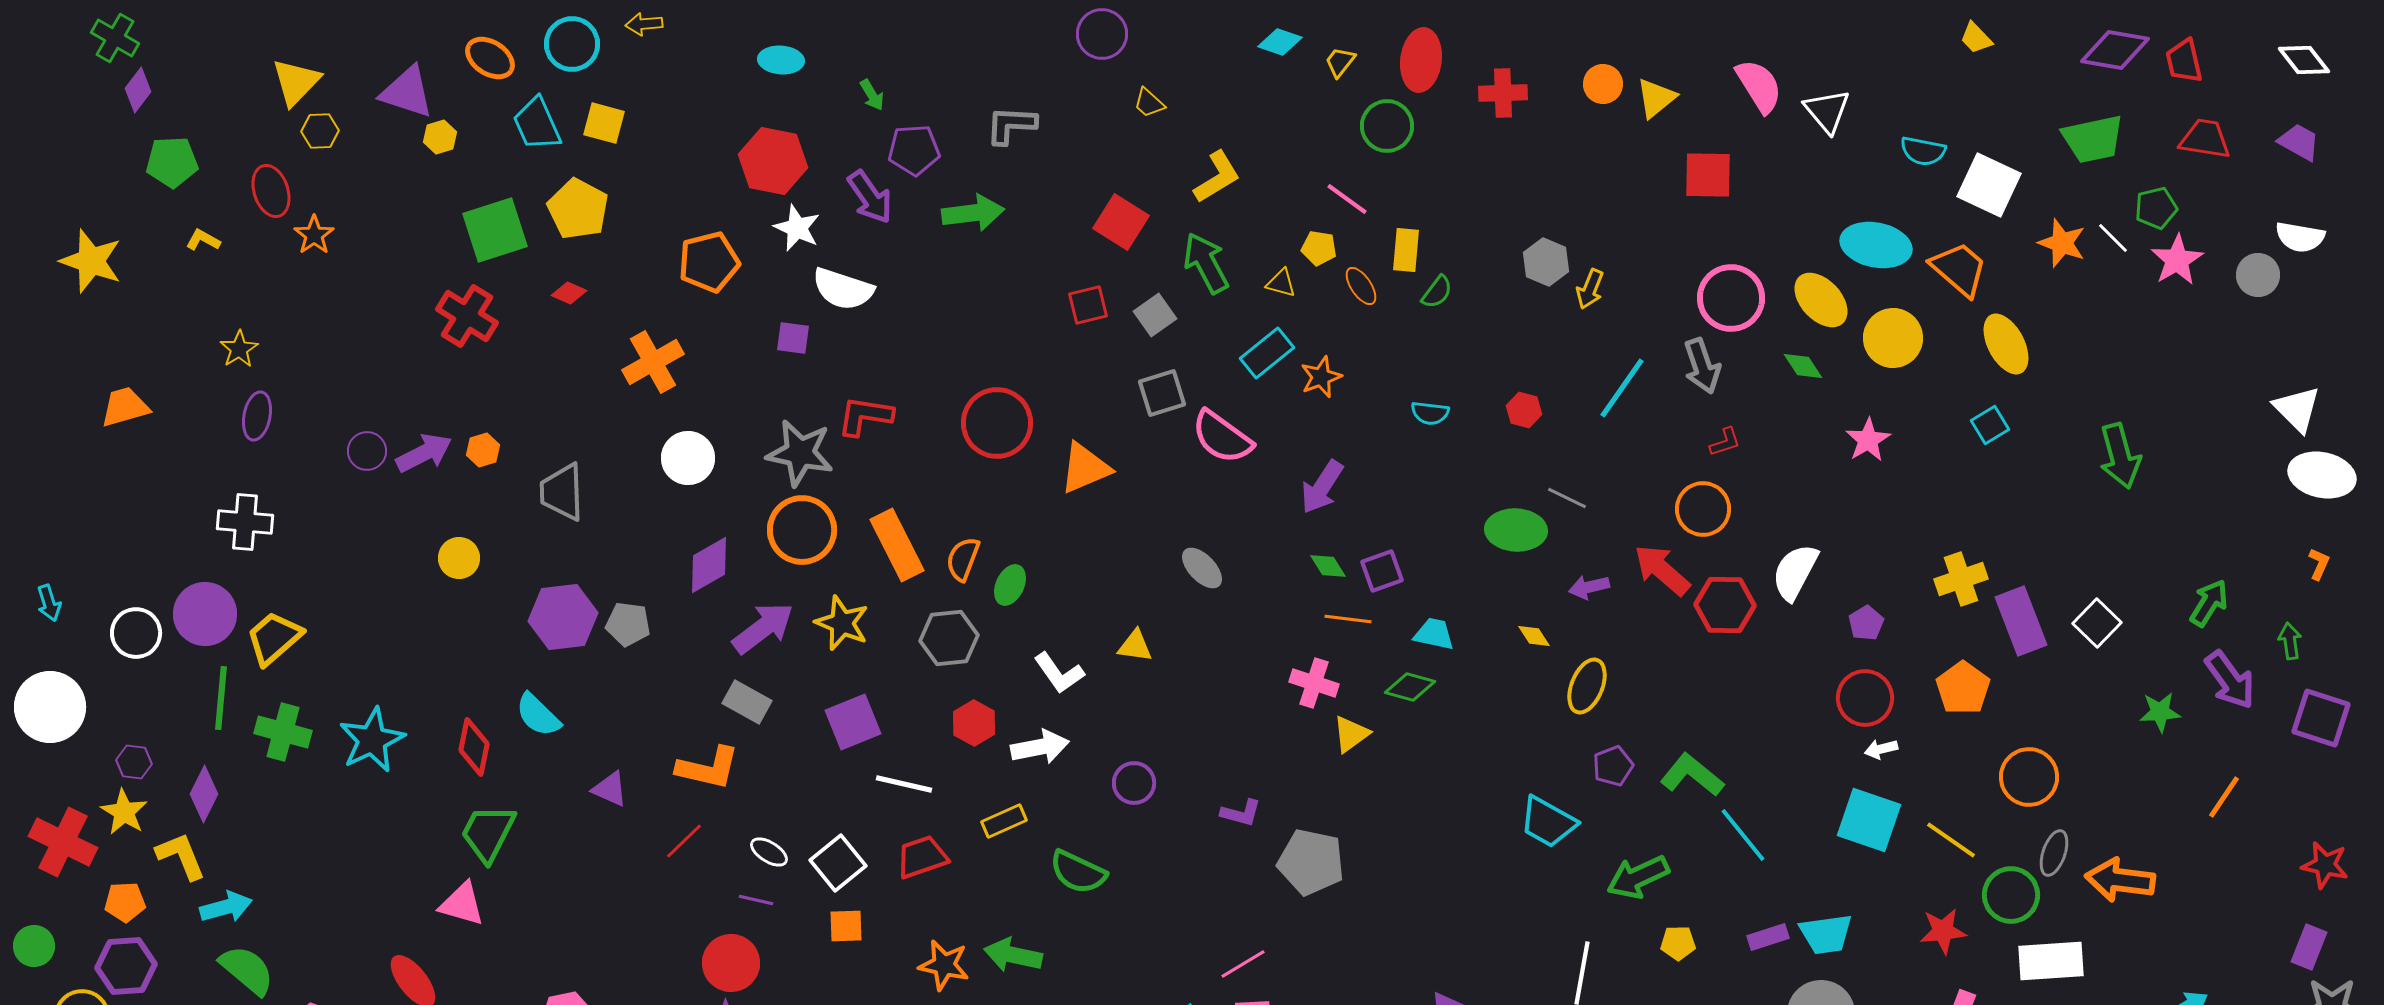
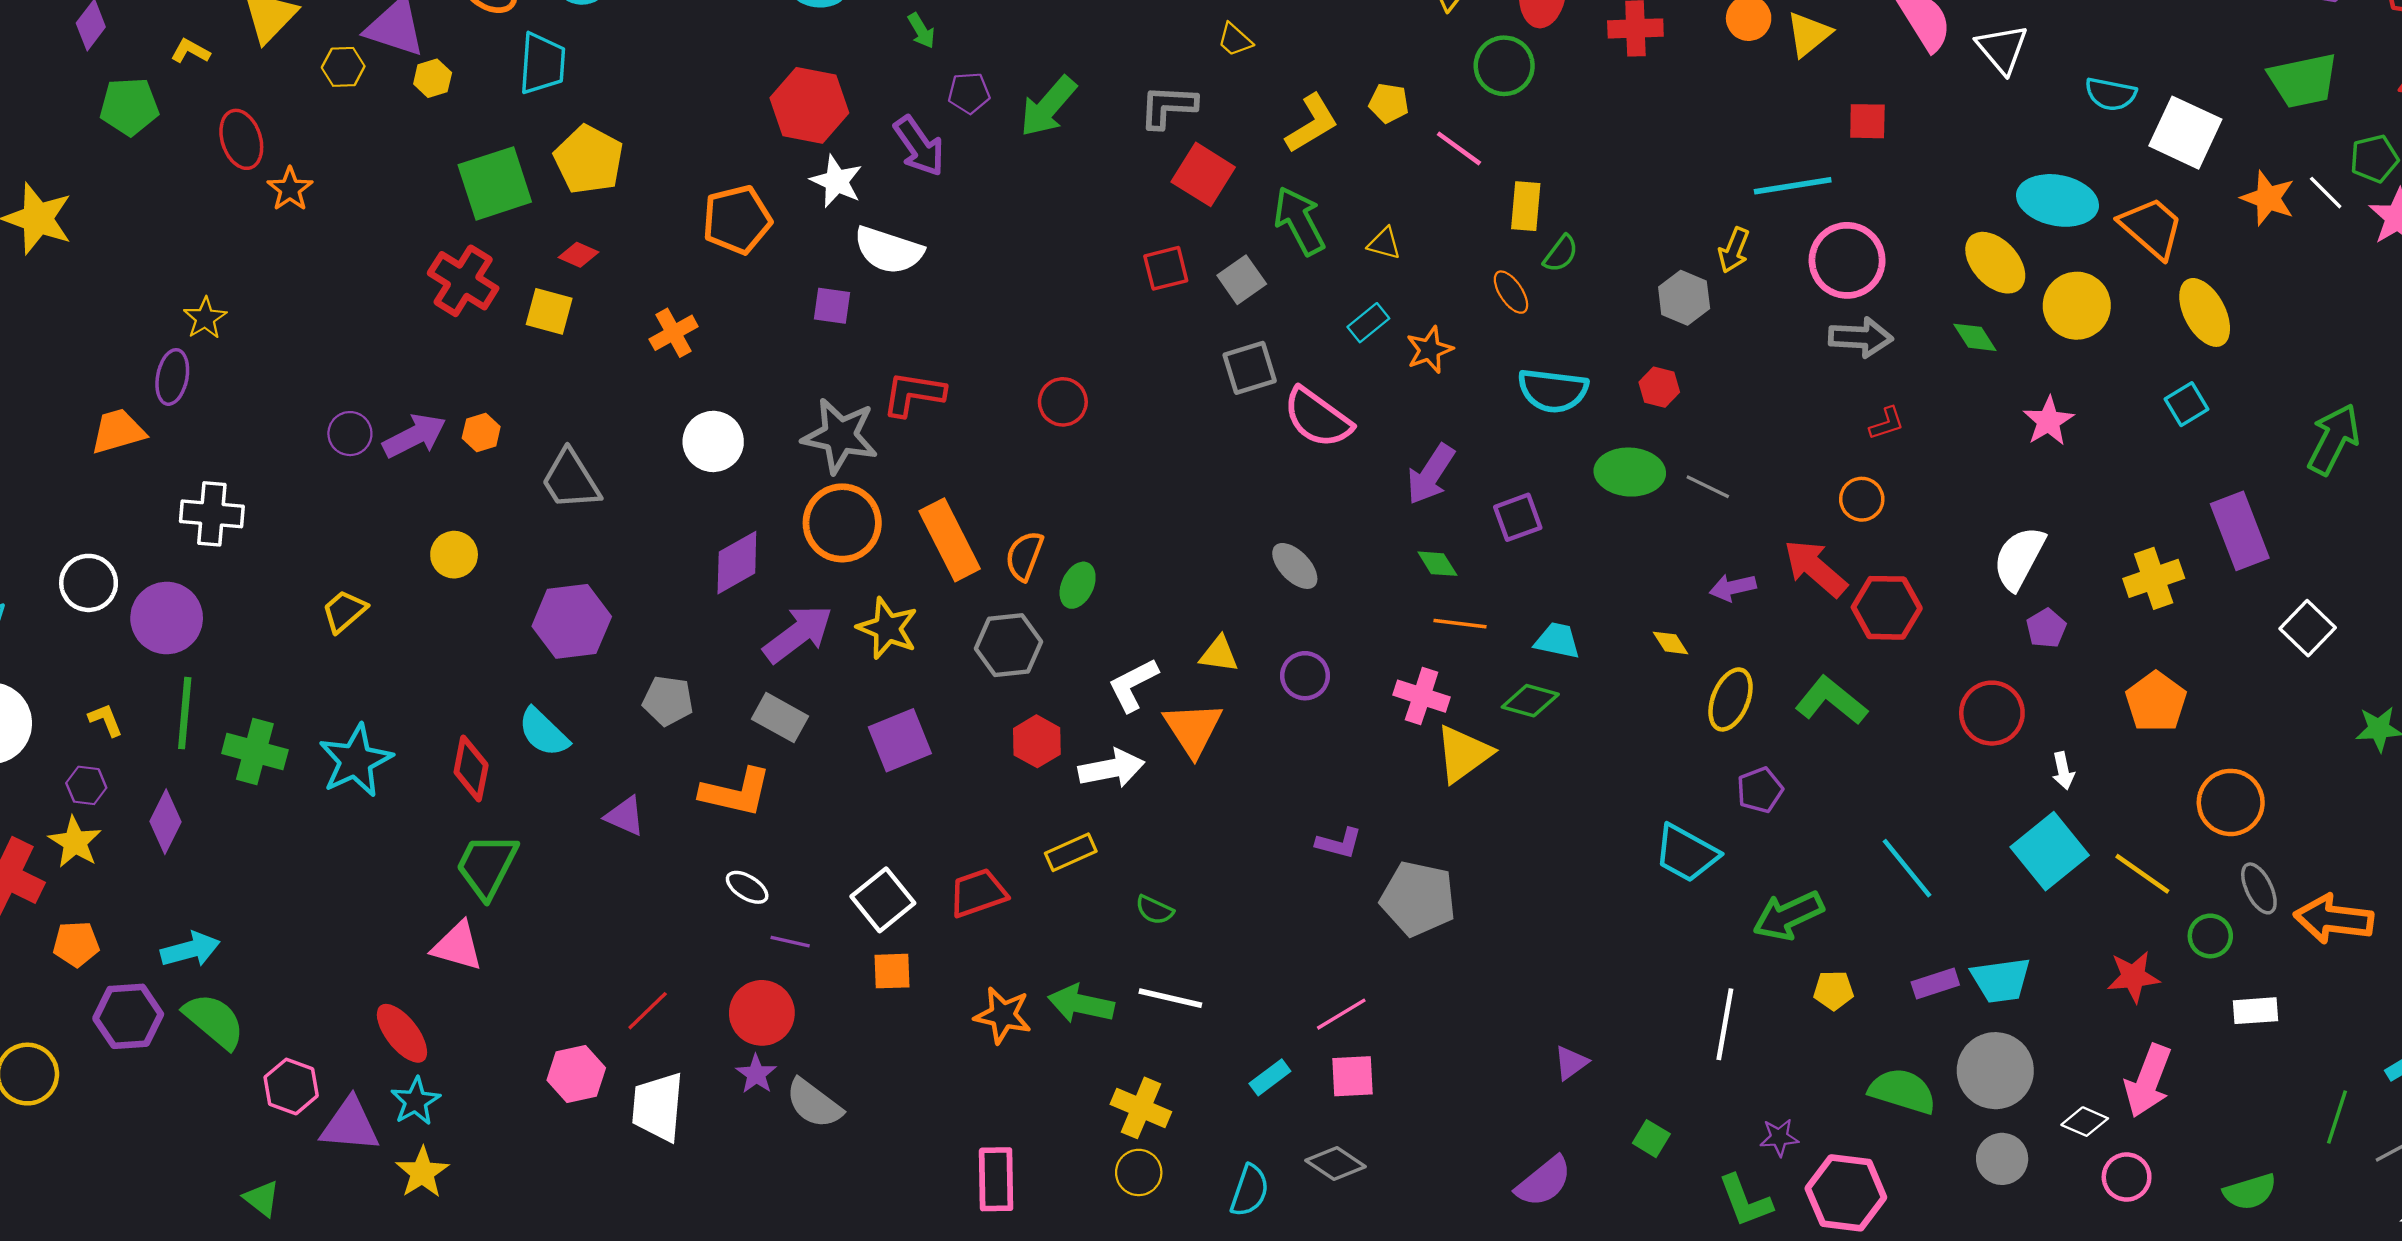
yellow square: (604, 123) -> (549, 311), moved
cyan trapezoid: (537, 124) -> (542, 64), turned -152
gray L-shape: (1011, 125) -> (1168, 107), moved
yellow hexagon: (320, 131) -> (343, 67), moved
purple pentagon: (914, 150) -> (969, 93), size x0.7
red square: (1708, 175) -> (1867, 121), size x0.7
green arrow: (973, 213) -> (1048, 107), moved, turned 138
yellow L-shape: (203, 240) -> (190, 51), moved
yellow pentagon: (1319, 248) -> (1389, 103), moved
gray hexagon: (1546, 262) -> (1684, 298), moved
orange ellipse: (1361, 286) -> (1511, 292), moved
pink circle: (1731, 298) -> (1847, 260), moved
cyan rectangle: (1267, 353) -> (1368, 323), size x0.7
orange cross: (653, 362) -> (674, 333), size x0.7
gray arrow: (1702, 366) -> (1861, 337), turned -68
cyan line: (1622, 388) -> (1793, 186), moved, turned 46
orange trapezoid: (125, 407) -> (118, 431), moved
cyan semicircle: (1430, 413) -> (1553, 391), size x1.6
purple ellipse: (257, 416) -> (172, 377), moved
red circle: (997, 423) -> (1063, 402), size x0.6
green arrow: (2120, 456) -> (2334, 439), turned -138
orange triangle: (1085, 468) -> (1193, 729), moved, turned -40
gray trapezoid: (562, 492) -> (571, 480), turned -30
orange circle: (1703, 509) -> (1862, 499), size x0.7
green ellipse: (1516, 530) -> (1630, 472), moved
purple square: (1382, 571) -> (1518, 517), moved
white semicircle: (1795, 572) -> (2019, 558), moved
purple rectangle: (2021, 621) -> (2240, 531), moved
gray pentagon: (628, 624) -> (668, 701), moved
white circle: (136, 633) -> (89, 583), moved
yellow trapezoid: (274, 638) -> (344, 611), moved, size x0.7
white L-shape: (1059, 673) -> (1133, 685), turned 98
red circle: (1865, 698) -> (1992, 713), moved
yellow triangle: (1351, 734) -> (1463, 754), size x1.4
white arrow: (1881, 749) -> (2063, 771), turned -88
green L-shape: (1692, 775) -> (1831, 701), moved
purple circle: (1134, 783) -> (1305, 676), moved
white line: (904, 784) -> (1170, 998), moved
cyan square: (1869, 820) -> (2050, 851), turned 32
red line: (684, 841) -> (648, 1011), moved
white ellipse: (769, 852) -> (747, 887), moved
gray ellipse: (2054, 853) -> (2259, 888), turned -45
yellow L-shape: (181, 856) -> (106, 720), moved, size x0.6
green semicircle: (1078, 872) -> (1155, 910), size x0.6
green circle: (2011, 895) -> (2210, 936), size x0.7
white rectangle: (2051, 961) -> (2256, 1011), size x0.6
purple hexagon: (126, 966) -> (128, 1016), moved

